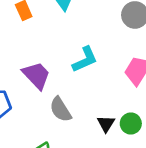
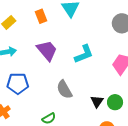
purple trapezoid: (36, 75) -> (47, 50), moved

